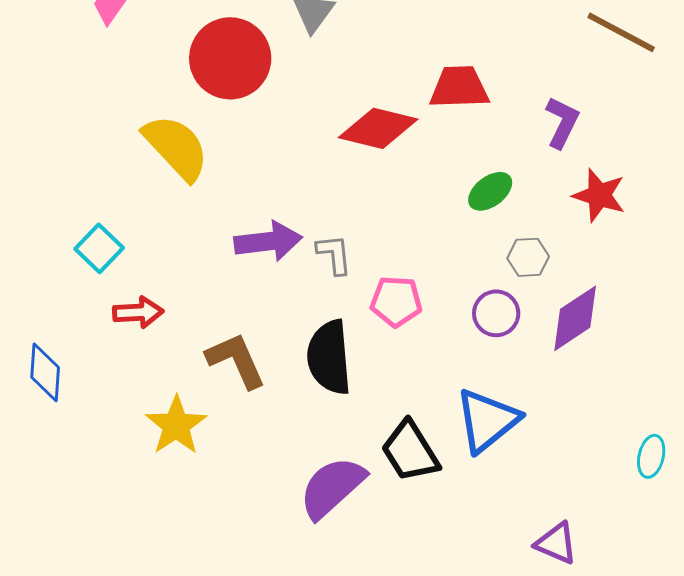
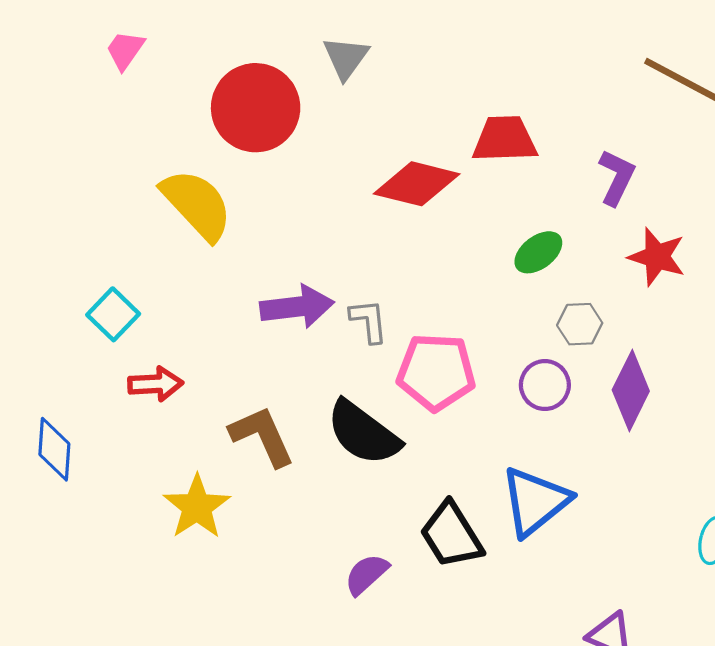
pink pentagon: (396, 301) -> (436, 372), size x1.4
purple diamond: (575, 318) -> (631, 390), turned -30
black semicircle: (329, 357) -> (363, 433), turned -48
purple semicircle: (332, 487) -> (367, 574), size x0.6

